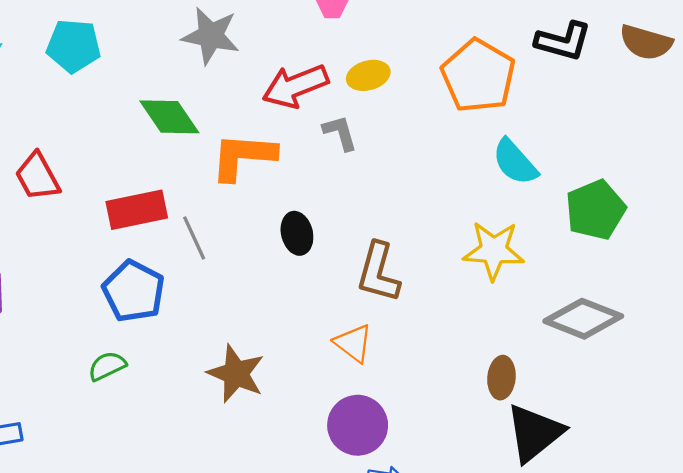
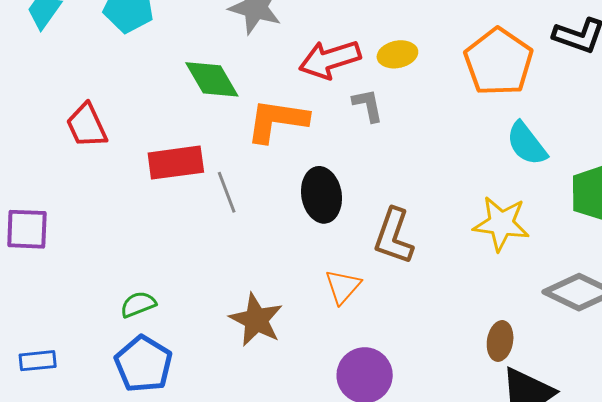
black ellipse: (297, 233) -> (321, 195), size x1.4
blue pentagon: (134, 291) -> (143, 364), moved
orange triangle: (353, 343) -> (343, 287), moved, turned 30

